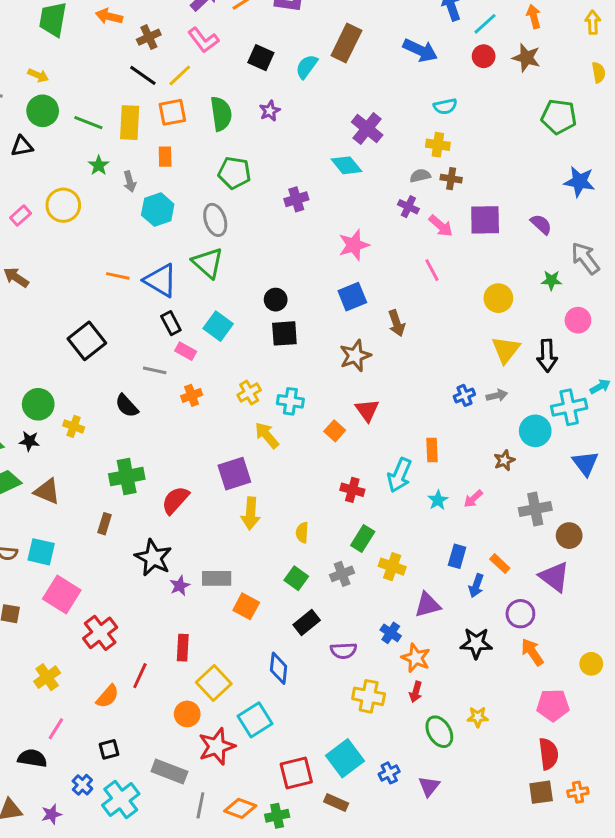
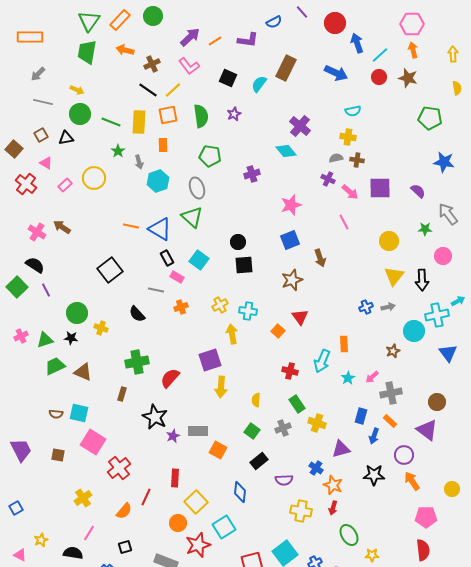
yellow arrow: (267, 435) -> (232, 334), turned 30
gray cross: (535, 509) -> (391, 393), moved
green rectangle: (363, 538) -> (297, 404), turned -66
yellow star: (478, 717) -> (372, 555), moved

